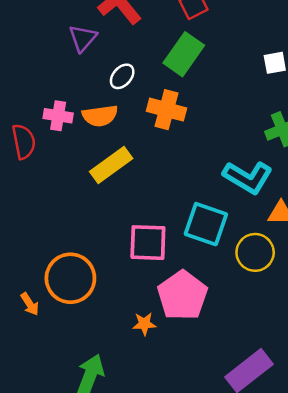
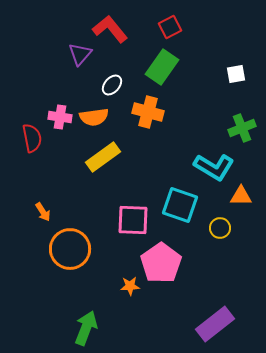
yellow circle: (255, 252) -> (220, 228), size x0.7
orange arrow: (30, 304) -> (43, 212), moved

